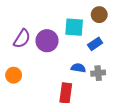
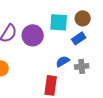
brown circle: (99, 15) -> (83, 18), moved
blue semicircle: (78, 68) -> (63, 61), turned -40

